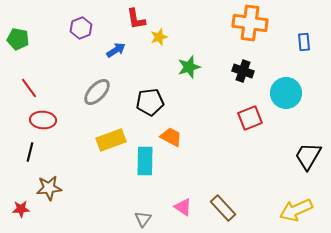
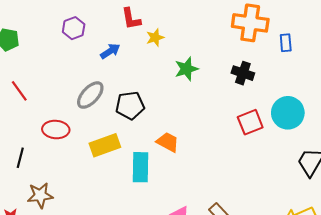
blue rectangle: (304, 42) -> (286, 43), moved
cyan circle: (286, 93) -> (288, 113), moved
black pentagon: (150, 102) -> (130, 105), moved
red ellipse: (43, 120) -> (56, 130), moved

